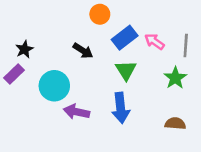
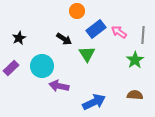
green triangle: (126, 70) -> (87, 54), moved
purple rectangle: (14, 74) -> (11, 68), moved
blue arrow: (121, 108) -> (94, 102), moved, turned -110

